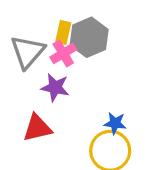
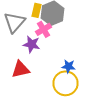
pink cross: (63, 53) -> (44, 29), moved

